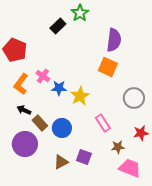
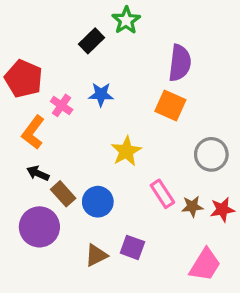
pink cross: (43, 76) -> (62, 105), moved
blue star: (59, 88) -> (101, 94), moved
brown star: (118, 147) -> (192, 206), moved
pink trapezoid: (130, 168) -> (205, 265), turned 100

